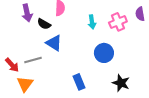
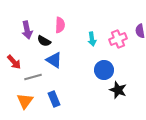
red arrow: (12, 65) -> (14, 62), moved
blue rectangle: (79, 82) -> (54, 99), moved
black star: (121, 83) -> (118, 90), moved

